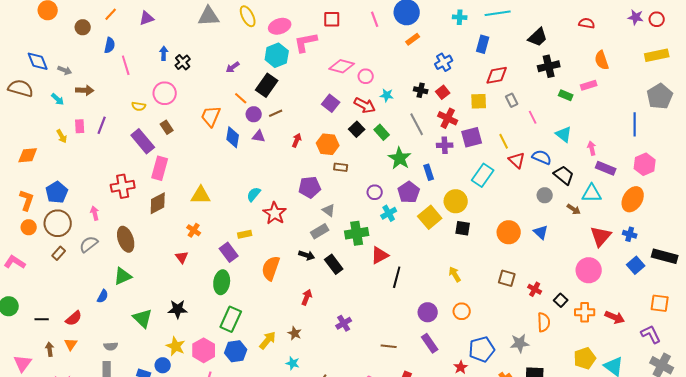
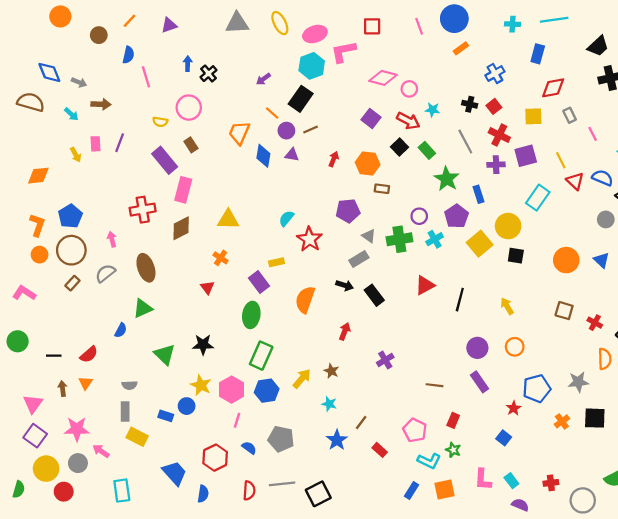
green cross: (357, 233) -> (399, 239), moved
black line: (397, 277) -> (460, 300), moved

